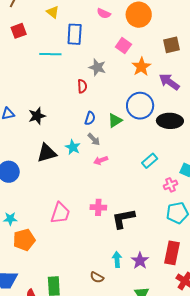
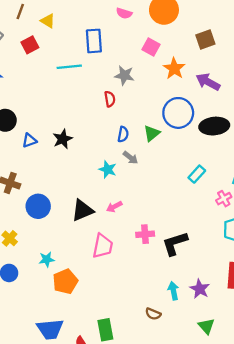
yellow triangle: (53, 12) -> (48, 21), moved
black triangle: (47, 153) -> (82, 210), moved
pink arrow: (101, 160) -> (114, 207), moved

